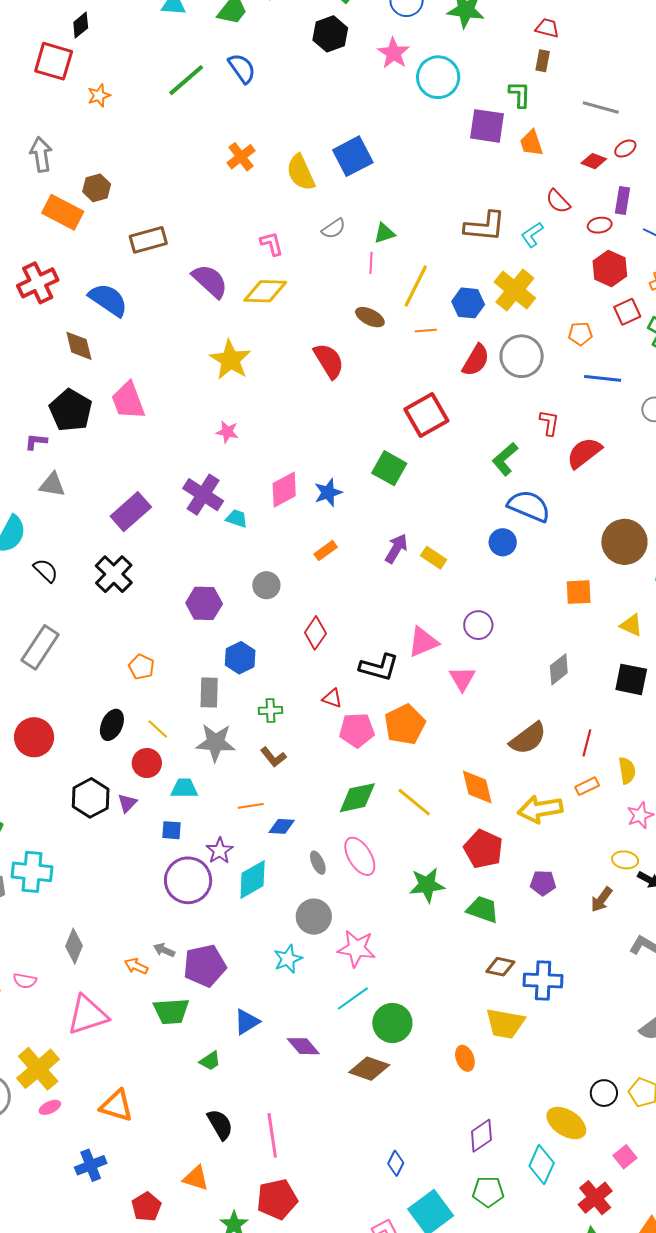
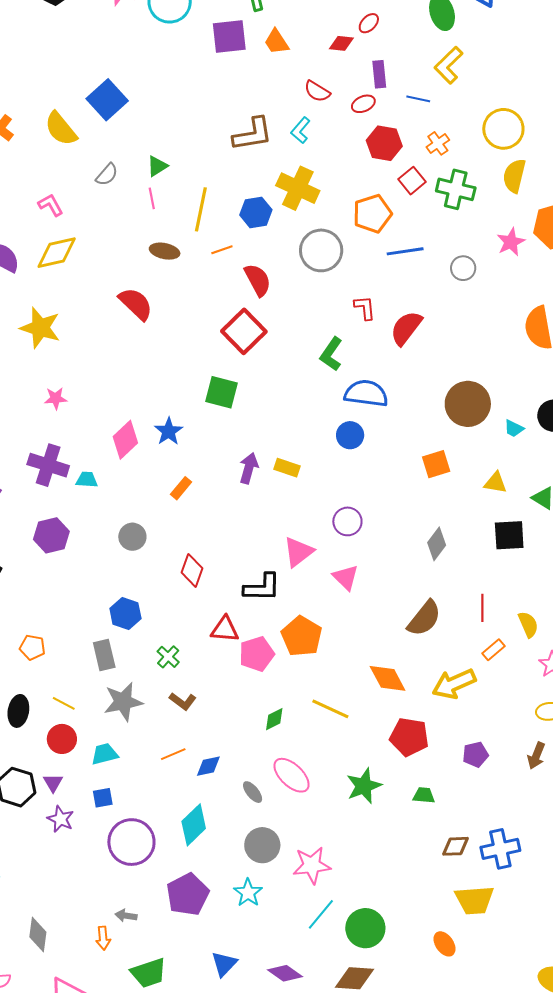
orange pentagon: (580, 334) -> (372, 214), size x1.6
red semicircle: (476, 360) -> (258, 280), moved, turned -44
purple hexagon: (204, 603) -> (51, 535), moved
red triangle: (332, 698) -> (225, 629), size x1.4
green cross: (270, 710) -> (168, 657), turned -30
green diamond: (357, 798) -> (274, 719), size x0.6
purple star: (220, 851) -> (60, 819), moved
green trapezoid: (483, 909) -> (424, 795), size x0.7
orange arrow: (136, 966) -> (103, 938), turned -105
purple pentagon: (205, 966) -> (188, 894), moved

